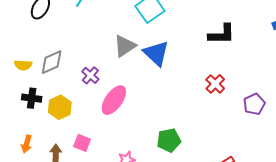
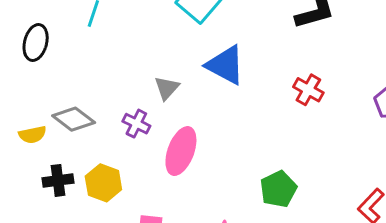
gray triangle: (125, 46) -> (167, 88), moved, size x0.7
gray diamond: (52, 62) -> (74, 119), turned 76
red cross: (215, 84) -> (308, 90), moved

